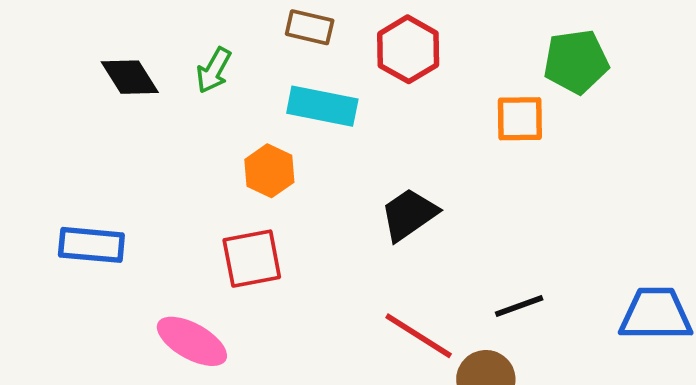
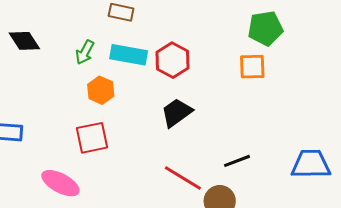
red hexagon: (408, 49) -> (172, 60), moved
green arrow: (214, 70) -> (85, 52), moved
orange square: (520, 119) -> (252, 67), moved

